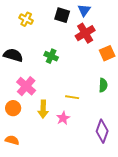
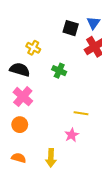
yellow cross: (26, 19) -> (33, 48), moved
pink cross: (26, 86) -> (23, 97), moved
yellow arrow: (43, 109) -> (51, 158), moved

